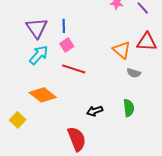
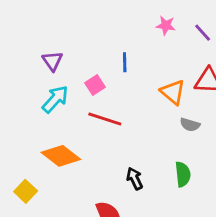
blue line: (64, 26) -> (125, 62), moved
purple triangle: (37, 28) -> (52, 61), size x0.7
black arrow: (95, 111) -> (135, 179), turned 84

